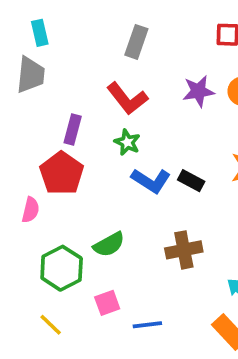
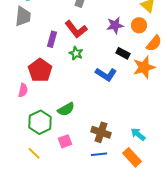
purple rectangle: (73, 130) -> (52, 39), moved
blue L-shape: (151, 181) -> (106, 74), moved
black rectangle: (191, 181) -> (123, 53), moved
brown cross: (184, 250) -> (101, 132), moved, turned 30
blue line: (147, 325) -> (99, 154), moved

